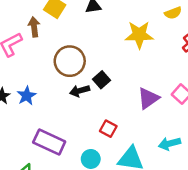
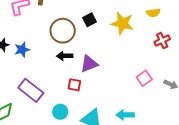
black square: (102, 80) -> (90, 20), moved
purple triangle: (148, 98) -> (89, 64), moved
red square: (108, 129) -> (74, 85), moved, turned -32

